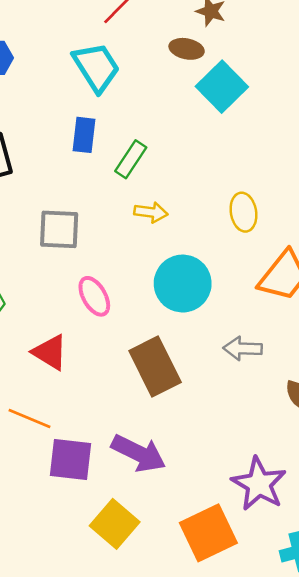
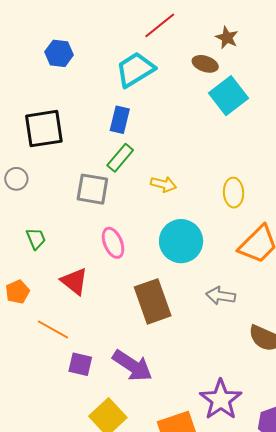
cyan trapezoid: (96, 67) -> (135, 70), turned -96
green rectangle: (131, 159) -> (120, 158), moved
purple square: (71, 459) -> (80, 364), size x0.7

